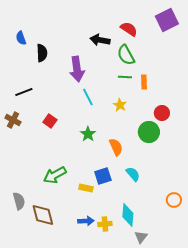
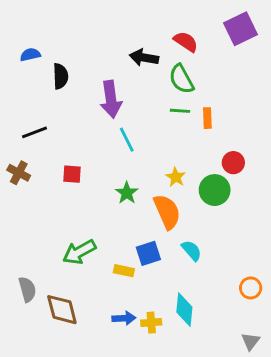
blue semicircle: (21, 38) -> (30, 55), turned 96
yellow star: (120, 105) -> (176, 177), moved
red square: (50, 121) -> (72, 174), turned -32
orange semicircle: (116, 147) -> (167, 212), size x1.4
gray triangle: (141, 237) -> (251, 341), moved

